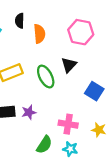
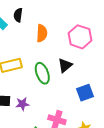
black semicircle: (20, 21) -> (18, 15), moved
blue square: (94, 91) -> (85, 93), turned 30

